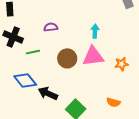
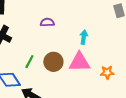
purple semicircle: (51, 27) -> (47, 22), moved
green line: (33, 52) -> (29, 62), moved, turned -56

